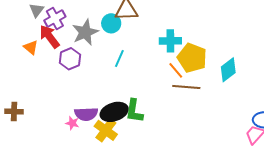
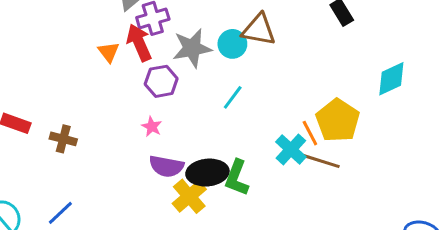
cyan cross: (170, 41) -> (291, 149), moved, turned 30
cyan diamond: (228, 70) -> (391, 79), moved
pink star: (72, 123) -> (152, 127), moved

